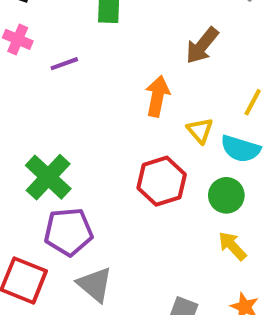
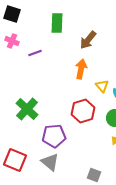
brown arrow: (202, 45) -> (88, 40), moved
purple pentagon: (68, 232) -> (54, 136), moved

